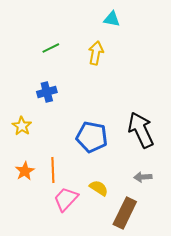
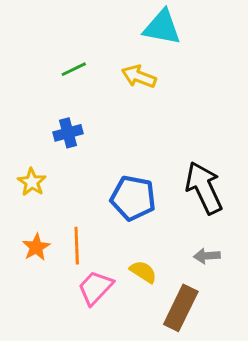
cyan triangle: (112, 19) -> (162, 27), size x1.6
yellow arrow: (96, 53) -> (139, 76), turned -80

